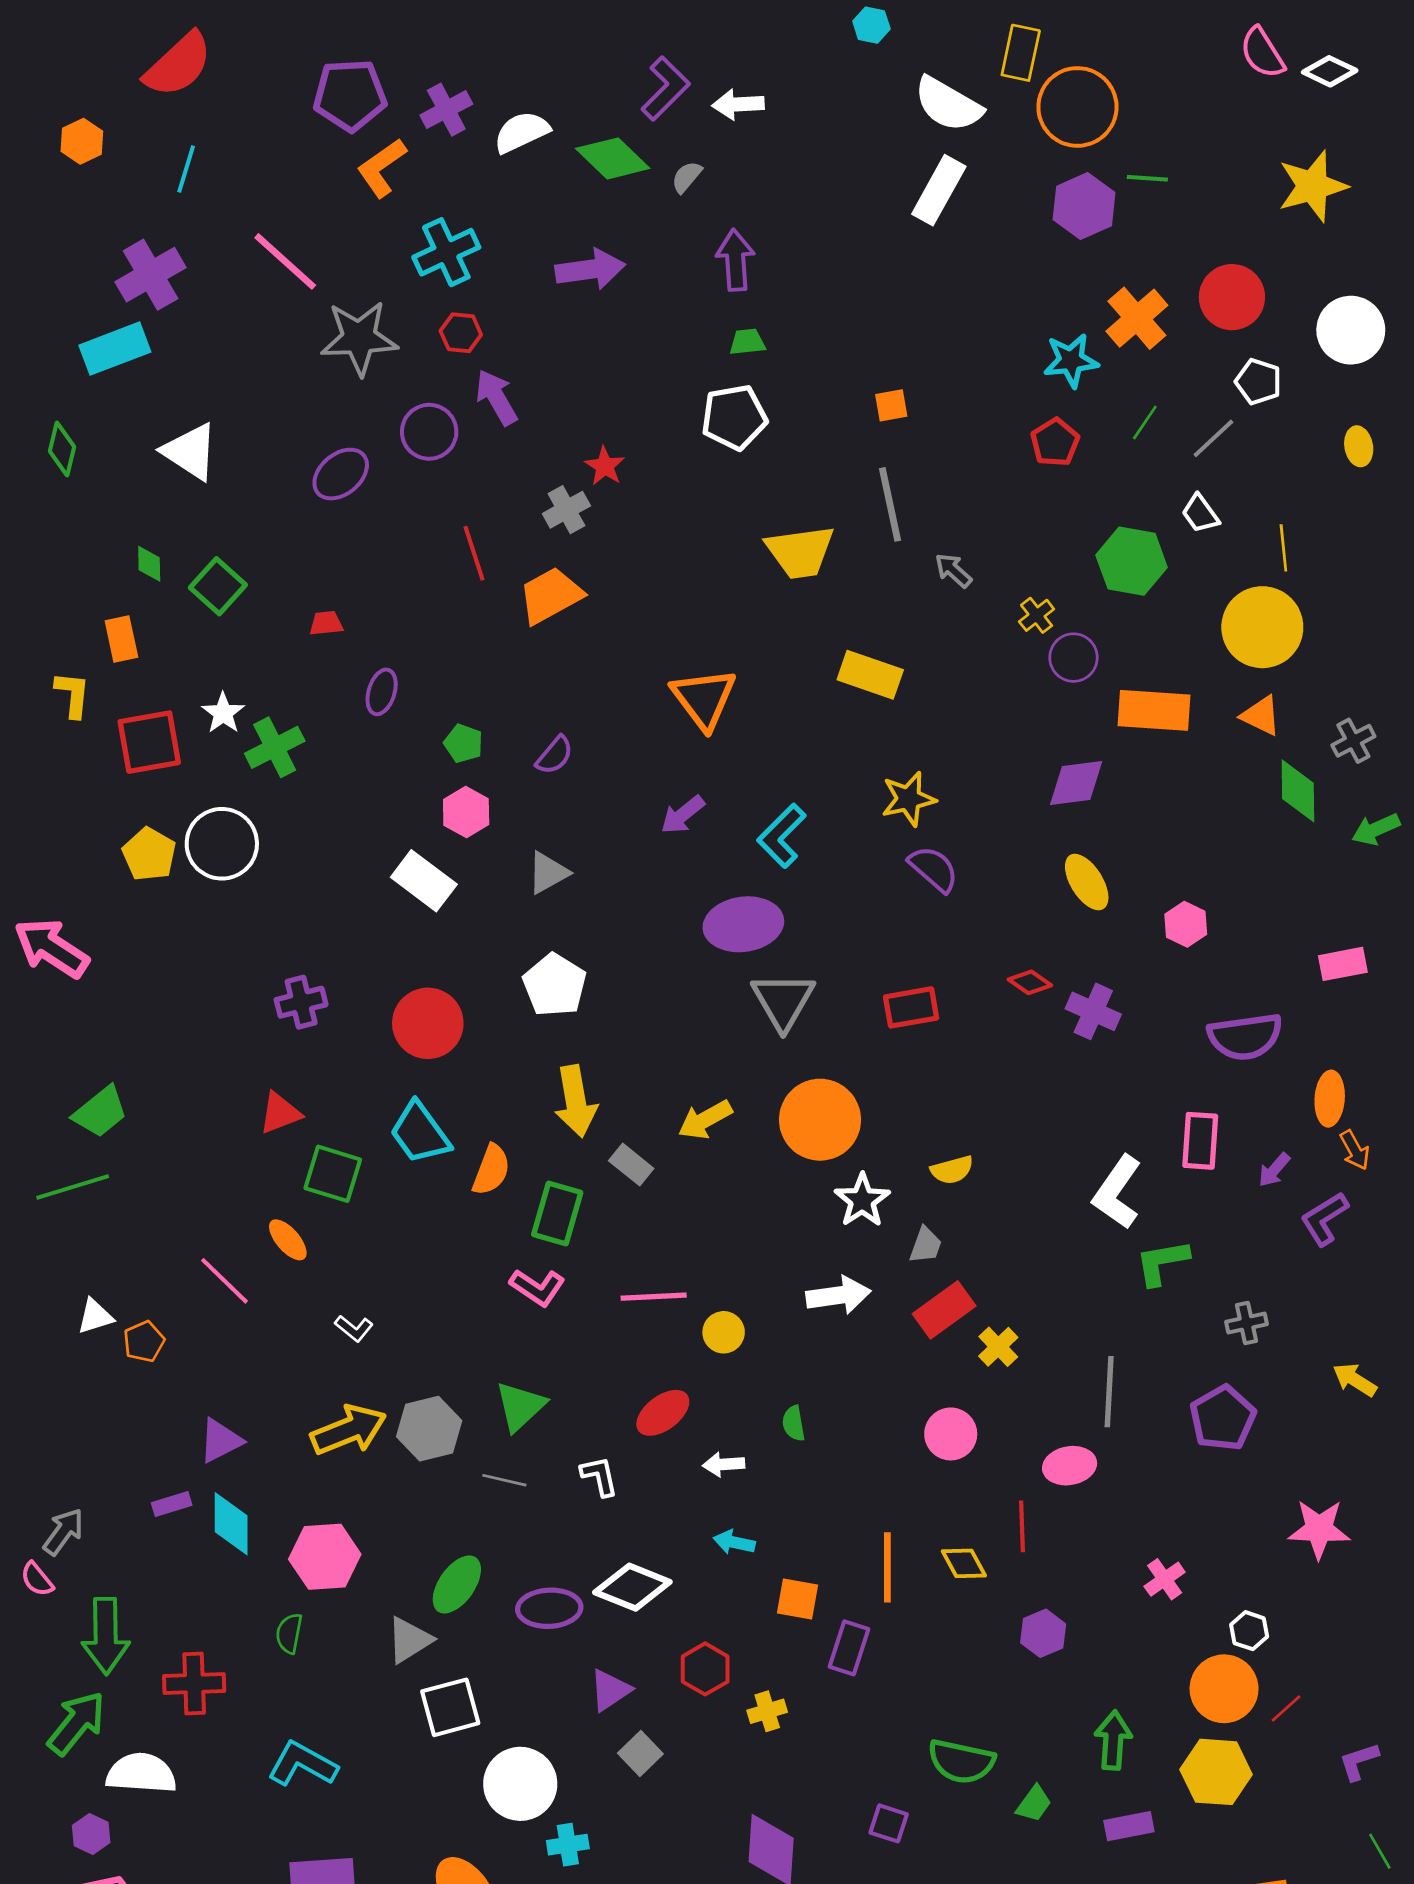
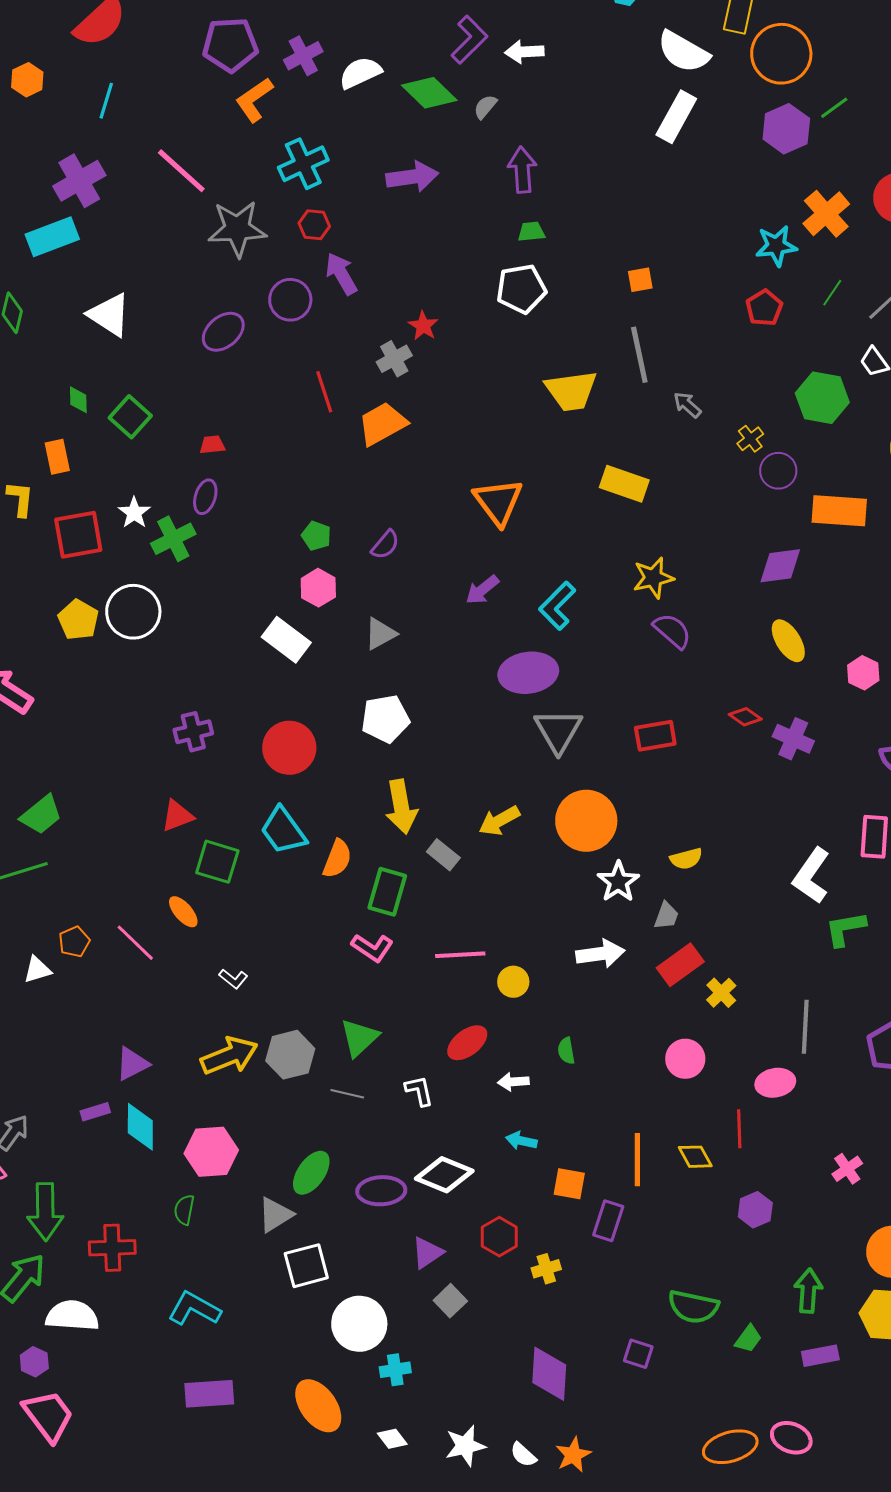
green line: (1147, 178) -> (834, 108), turned -40
purple ellipse: (382, 692) -> (205, 497), moved
white pentagon: (555, 985) -> (385, 719), turned 30
orange pentagon: (144, 1342) -> (74, 942), moved

